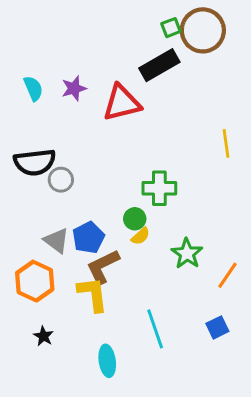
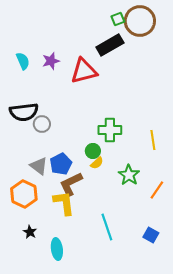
yellow line: (226, 143) -> (153, 140), moved
blue square: (217, 327) -> (151, 235), moved, turned -35
cyan ellipse: (107, 361) -> (57, 249), moved

